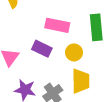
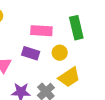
yellow trapezoid: (81, 81) -> (69, 77), turned 65

